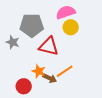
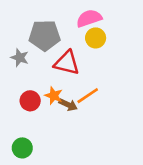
red circle: (24, 86) -> (30, 101), moved

